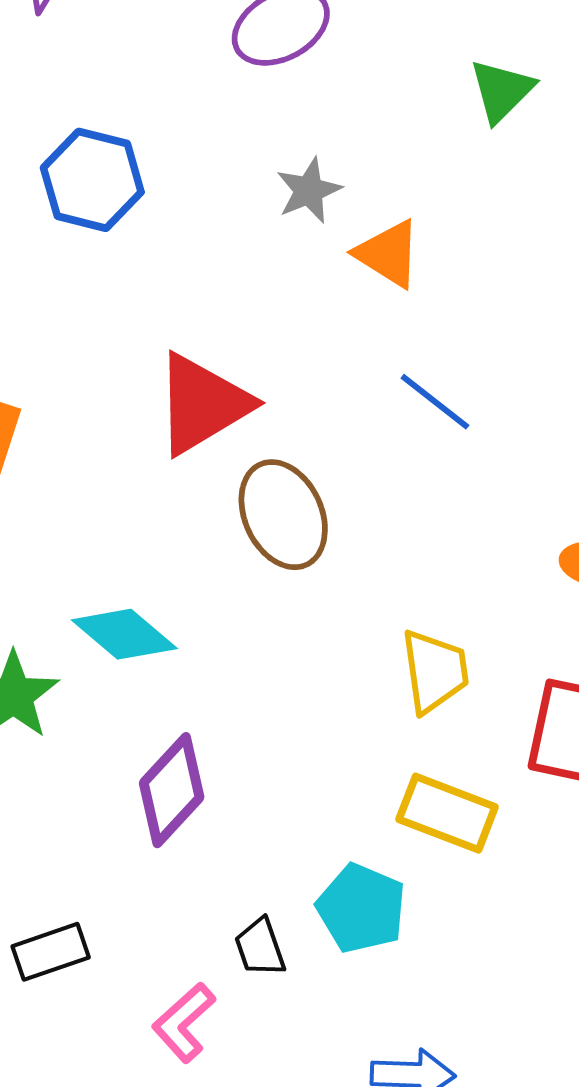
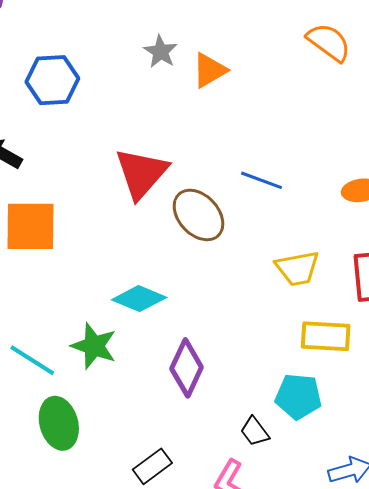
orange triangle: (388, 254) -> (209, 70), turned -45
blue line: (435, 402) -> (261, 180), moved
yellow trapezoid: (435, 671) -> (297, 268), turned 105

